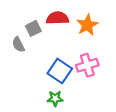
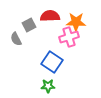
orange star: (87, 25) -> (76, 22), turned 30
pink cross: (87, 65) -> (69, 37), moved

